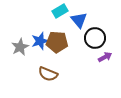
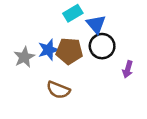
black circle: (95, 38) -> (102, 46), moved
purple arrow: (105, 57) -> (128, 69), turned 136

